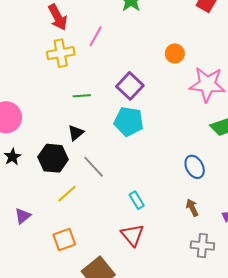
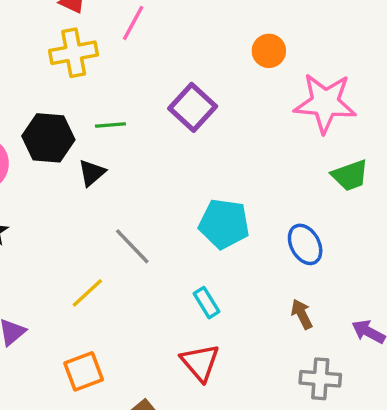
cyan pentagon: (129, 121) -> (224, 224), moved
black triangle: (76, 133) -> (92, 173), moved
black hexagon: (53, 158) -> (48, 138), moved

